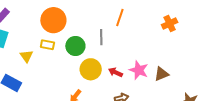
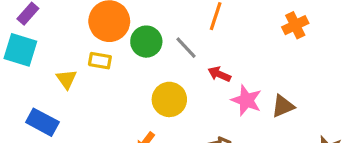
gray line: (101, 37) -> (186, 48), turned -42
green circle: (75, 46) -> (146, 42), moved
red arrow: (115, 72) -> (219, 74), moved

